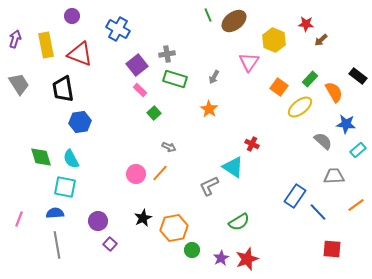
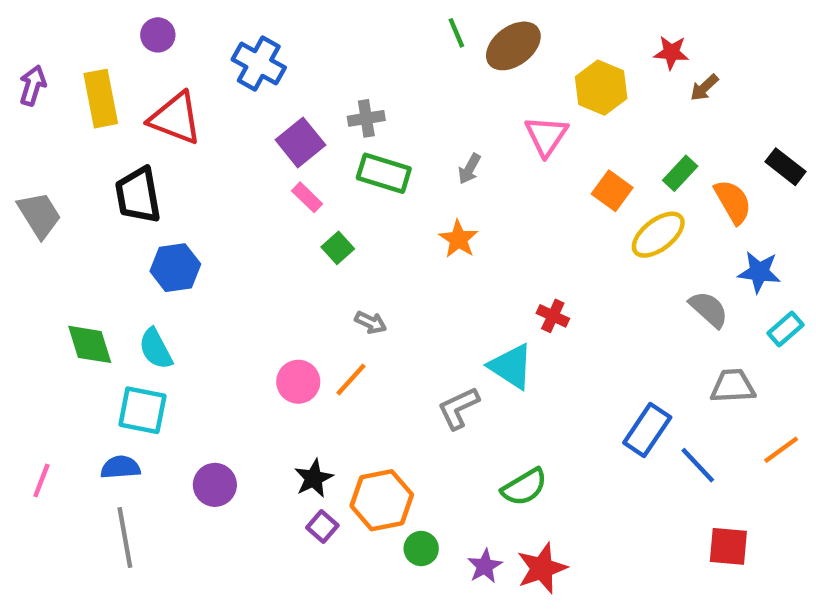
gray trapezoid: (19, 84) -> (39, 215), moved
purple square: (110, 244) -> (322, 527), moved

